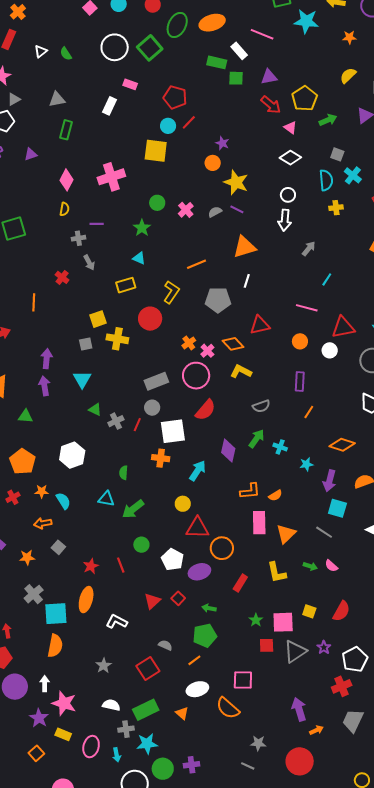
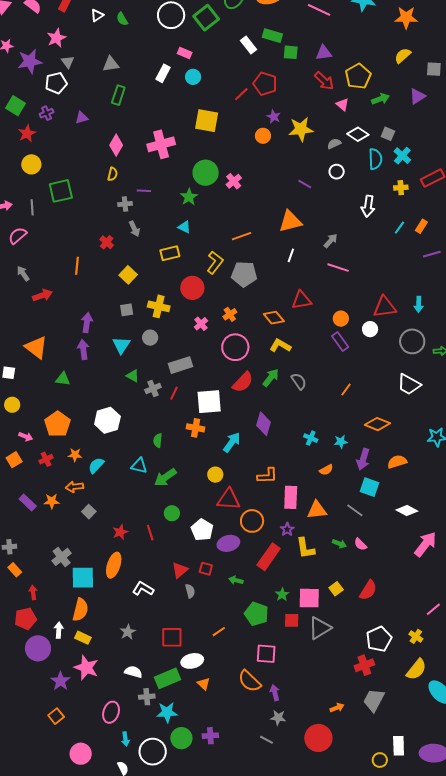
orange star: (349, 37) -> (406, 18), size x1.6
white rectangle: (239, 51) -> (249, 45), moved
red pentagon: (175, 97) -> (265, 84), moved
gray triangle: (14, 99) -> (68, 62), turned -40
cyan circle: (168, 126) -> (193, 77), moved
white diamond: (290, 158) -> (358, 134), moved
yellow star: (236, 182) -> (301, 129), moved, turned -30
green circle: (157, 203) -> (206, 173), size x1.6
yellow cross: (336, 208) -> (401, 188), moved
purple line: (237, 209) -> (305, 184), moved
gray semicircle: (215, 212) -> (334, 144), moved
white arrow: (285, 220) -> (368, 206), moved
gray arrow: (309, 249) -> (331, 241), moved
cyan line: (327, 279) -> (399, 228), moved
gray pentagon: (218, 300) -> (244, 274), moved
pink line: (307, 308) -> (338, 268), moved
yellow square: (98, 319) -> (128, 275), moved, turned -30
pink cross: (207, 351) -> (201, 324), moved
gray rectangle: (156, 381) -> (181, 365), moved
purple rectangle: (300, 381) -> (340, 342), moved, turned -42
gray semicircle: (261, 406) -> (299, 381), turned -108
gray circle: (152, 408) -> (150, 338), moved
green arrow: (256, 439) -> (271, 378), moved
cyan cross: (280, 447) -> (311, 438), moved
orange L-shape: (250, 491) -> (267, 476), moved
orange semicircle: (275, 495) -> (326, 470), moved
cyan semicircle: (63, 501) -> (96, 465), turned -108
orange triangle: (286, 534) -> (317, 510), turned 35
orange star: (27, 557) -> (52, 501), moved
red rectangle: (240, 583) -> (269, 557), size x1.5
red square: (178, 598) -> (206, 569), turned -32
yellow square: (309, 611) -> (336, 589), turned 32
green pentagon: (205, 636) -> (256, 614), moved, turned 30
gray semicircle: (165, 645) -> (190, 591), moved, turned 48
purple star: (324, 647) -> (287, 529), moved
red square: (148, 668) -> (172, 637), turned 30
white arrow: (45, 684) -> (59, 630), moved
white ellipse: (197, 689) -> (192, 661), moved
purple arrow: (299, 709) -> (275, 693), moved, size x0.7
yellow rectangle: (63, 734) -> (83, 638), moved
cyan arrow: (117, 755) -> (125, 739), moved

